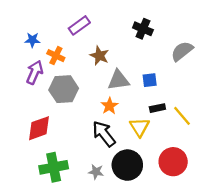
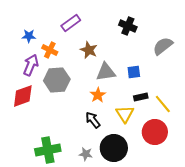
red diamond: (39, 128) -> (23, 96), moved
black arrow: (104, 134) -> (93, 120), size x0.7
red circle: (173, 162) -> (155, 132), moved

